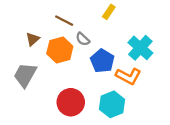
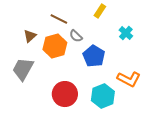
cyan cross: (140, 48) -> (126, 33), moved, size x0.6
orange L-shape: (128, 76) -> (129, 79), moved

